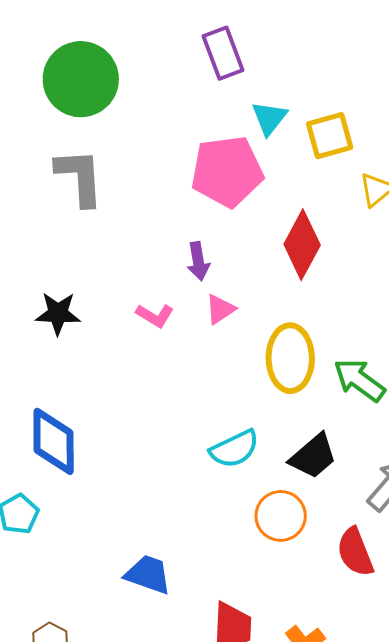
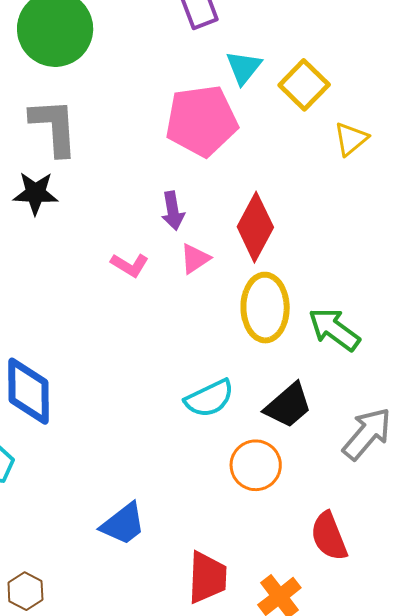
yellow square: (330, 136) -> (304, 85), turned -30
red diamond: (302, 245) -> (255, 227), moved
black star: (58, 313) -> (35, 193), moved
red semicircle: (355, 552) -> (329, 536), moved
blue trapezoid: (148, 574) -> (123, 524), turned 123

